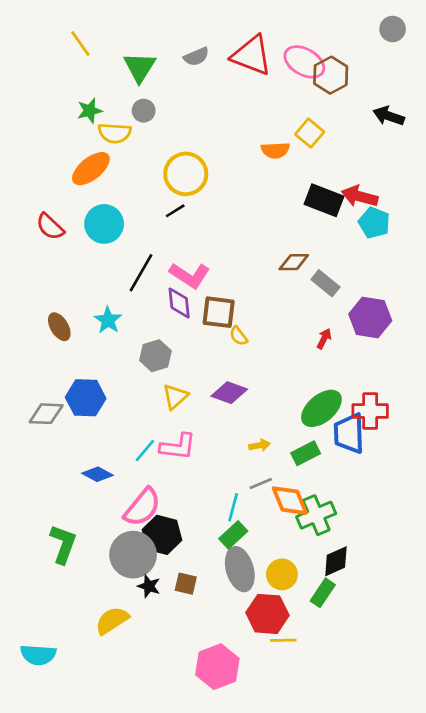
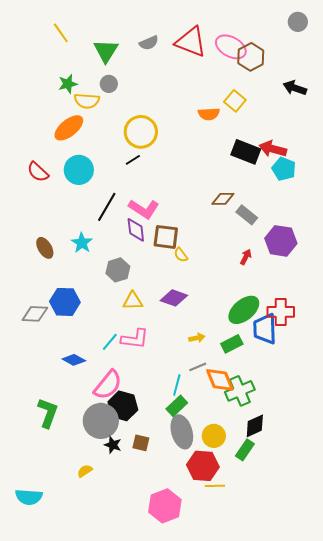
yellow triangle: (175, 397) -> (133, 301), turned 40
yellow semicircle: (112, 620) -> (85, 471), size x0.6

